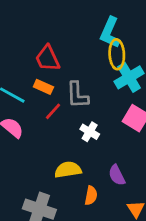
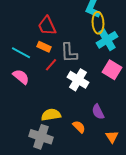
white cross: (90, 132) -> (78, 80), size x1.5
yellow semicircle: (68, 170) -> (51, 115), moved
orange semicircle: (91, 196) -> (79, 127), turned -56

